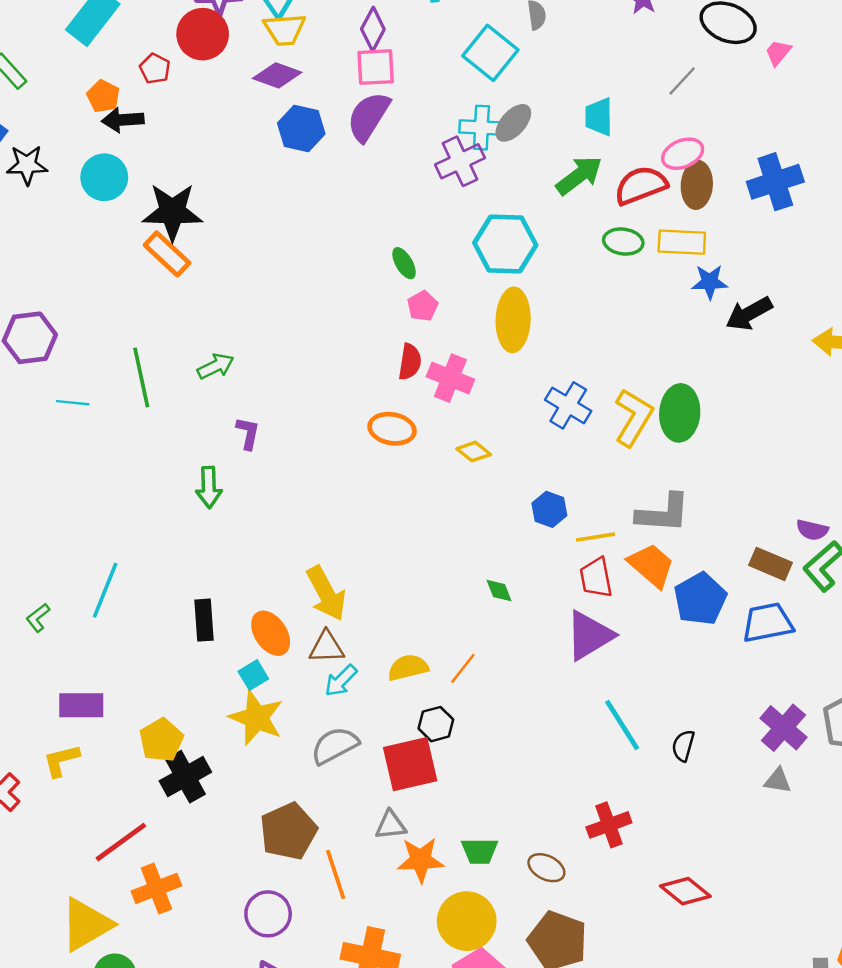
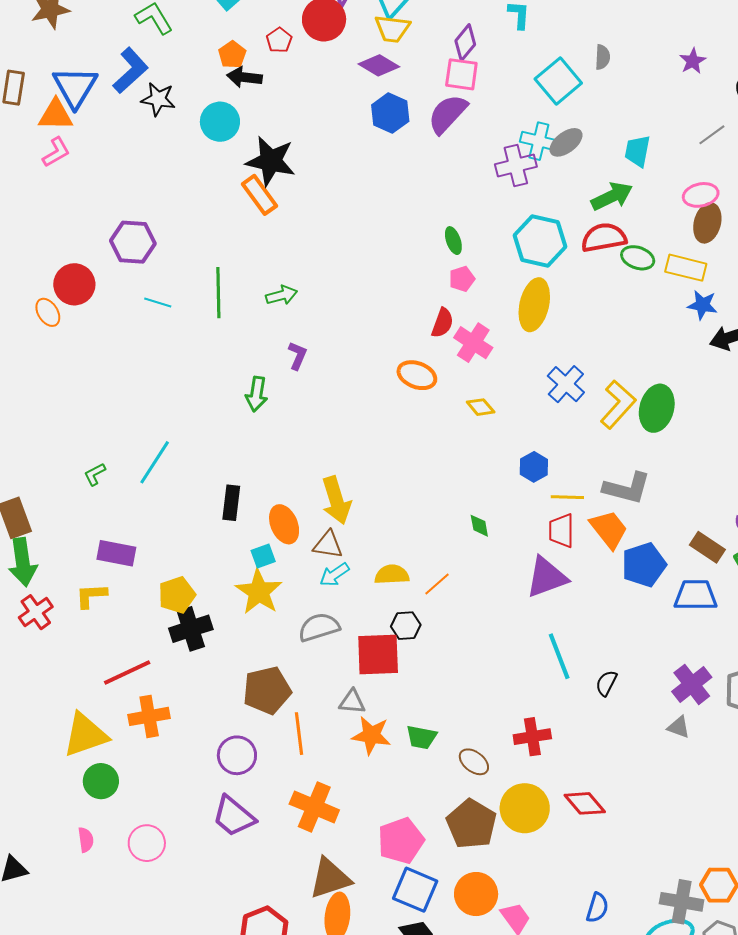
red semicircle: (641, 185) -> (604, 238), moved
yellow circle: (467, 921) -> (525, 808), moved

